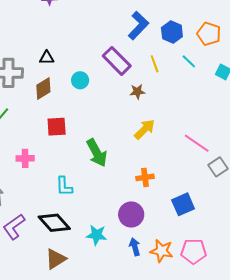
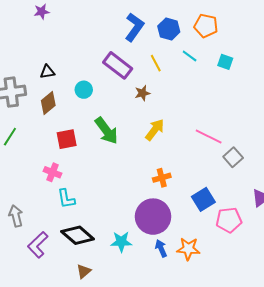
green arrow: (97, 153) -> (106, 131), moved
pink cross: (25, 158) -> (52, 172), moved, turned 30
cyan L-shape: (64, 186) -> (66, 199), moved
purple circle: (131, 214) -> (153, 217), size x1.4
pink pentagon: (194, 251) -> (229, 220), moved
brown triangle: (56, 259) -> (84, 271), size x0.7

